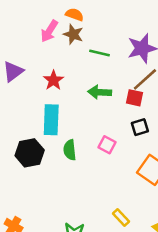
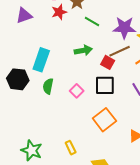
red star: (54, 80) -> (59, 12), moved
green arrow: (100, 92) -> (83, 50), turned 150
black square: (140, 127) -> (105, 85), size x1.5

